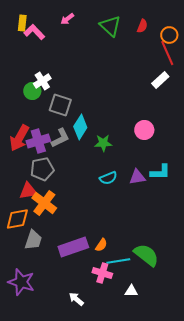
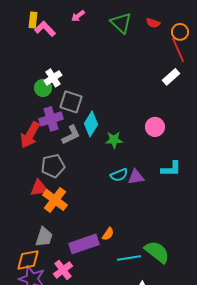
red semicircle: (142, 26) -> (153, 23), turned 88
purple cross: (38, 141) -> (51, 119), moved
purple triangle: (137, 177) -> (136, 177), moved
orange diamond: (17, 219) -> (28, 260), moved
orange semicircle: (101, 245) -> (108, 234), moved
pink cross: (102, 273) -> (63, 270), moved, turned 36

